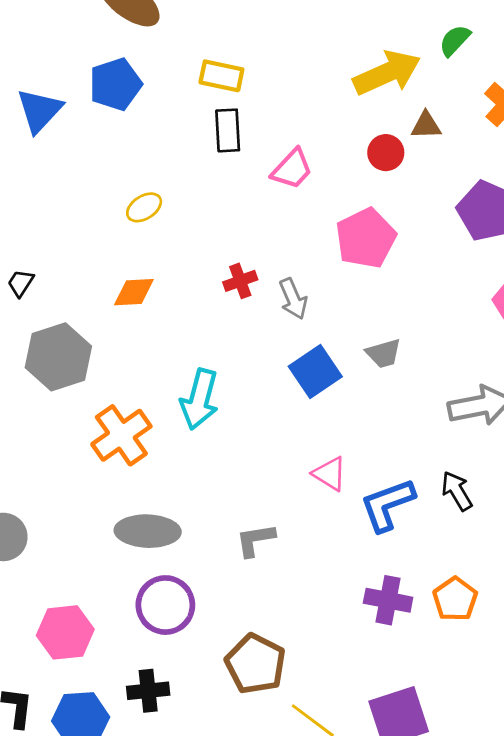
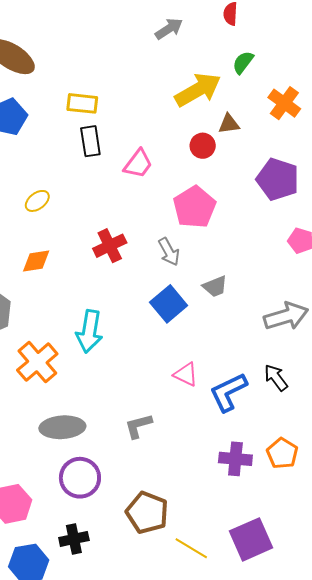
red cross: (240, 281) -> (110, 246), size x1.4
gray arrow: (293, 299) -> (169, 252), moved

